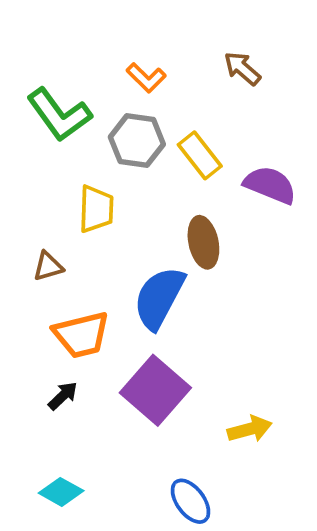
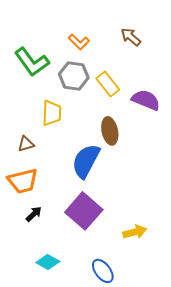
orange trapezoid: (81, 335) -> (23, 181), moved
cyan diamond: (61, 492) -> (48, 262), moved

